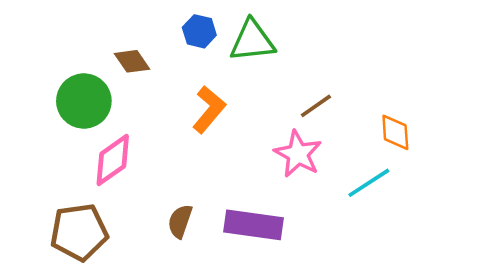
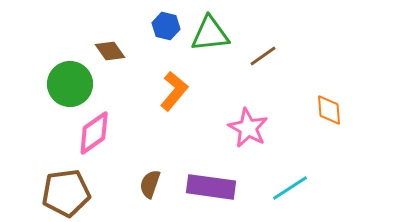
brown line: (316, 106) -> (263, 56), moved
cyan line: (369, 183) -> (290, 188), moved

